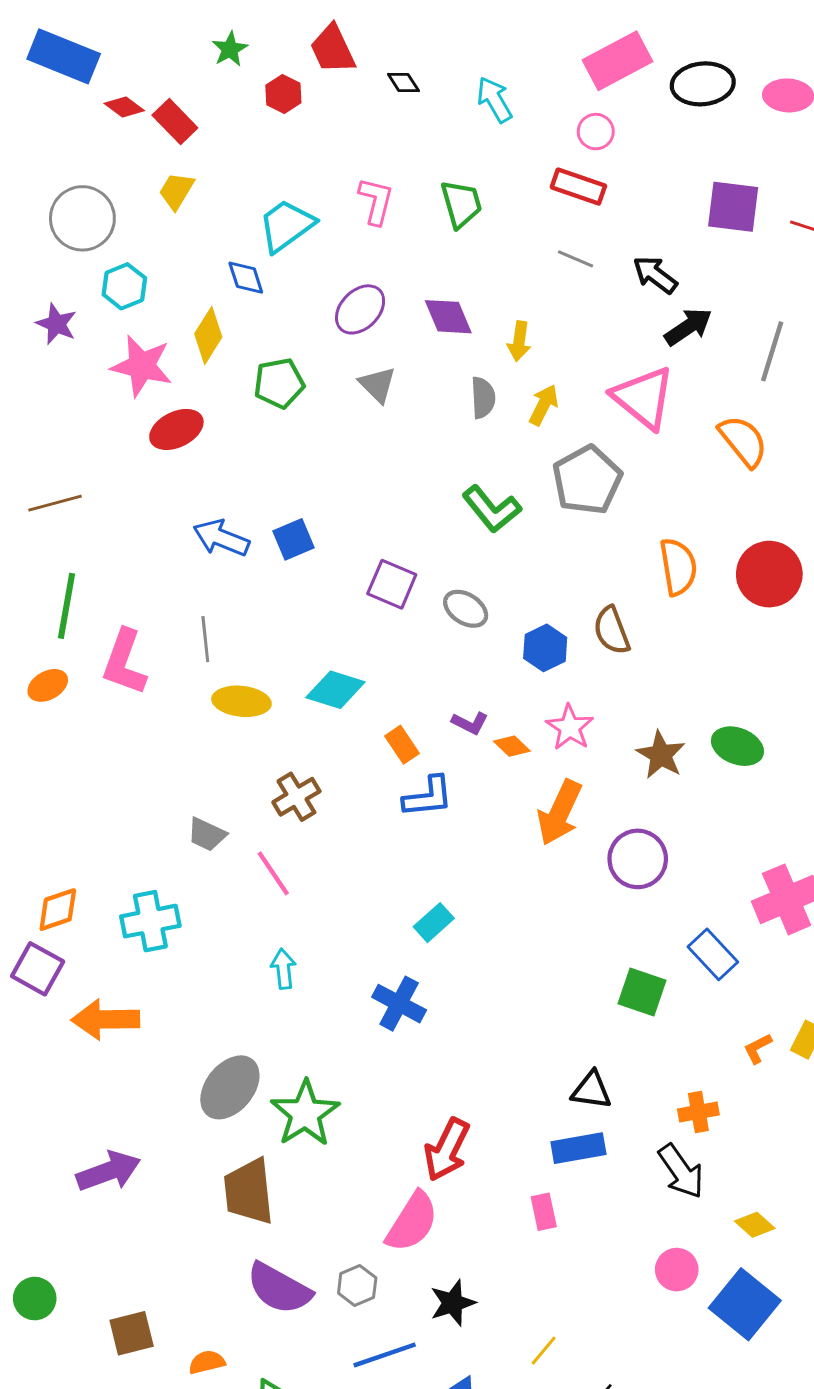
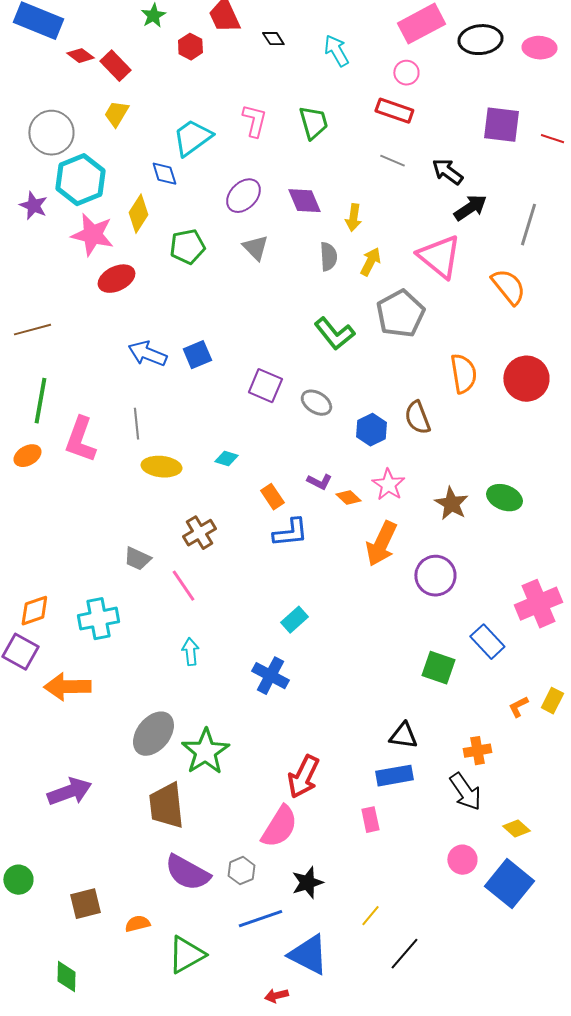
cyan hexagon: (124, 286) -> (80, 180), size x1.6
cyan diamond: (335, 690) -> (226, 459), size x0.6

